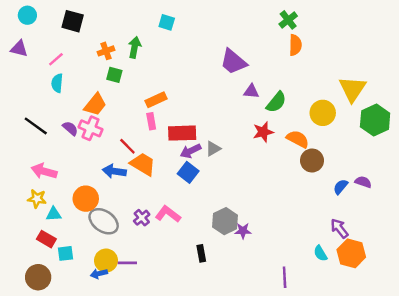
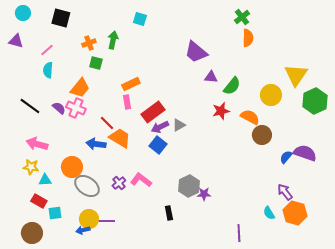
red rectangle: (182, 133) -> (153, 112), turned -35
purple semicircle: (363, 182) -> (305, 153), size x1.6

